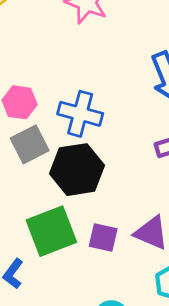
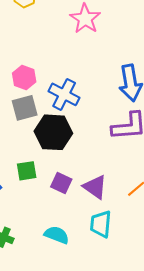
green square: (51, 231) -> (27, 171), size x0.6

